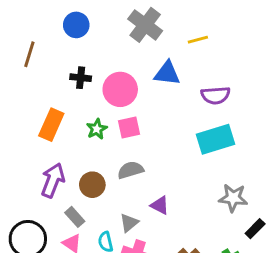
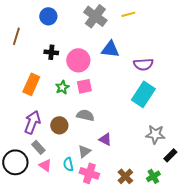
yellow line: (198, 40) -> (128, 14), moved
cyan rectangle: (215, 139) -> (143, 94), turned -40
gray semicircle: (130, 170) -> (85, 115), turned 30
gray rectangle: (75, 217) -> (38, 147), moved

